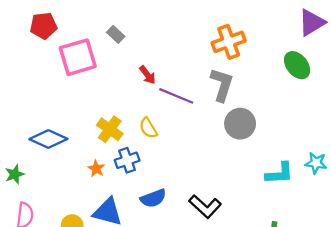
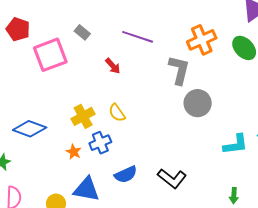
red pentagon: (43, 26) -> (18, 29), turned 30
orange cross: (229, 42) -> (202, 40), moved
purple line: (176, 96) -> (138, 37), moved
yellow cross: (110, 129) -> (83, 116), turned 30

